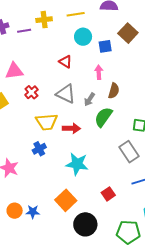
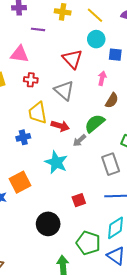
yellow line: (76, 14) -> (95, 15), turned 36
purple line: (24, 31) -> (38, 29), moved
red triangle: (65, 62) -> (72, 59), size x1.5
red cross: (31, 92) -> (31, 80), turned 32
gray arrow: (89, 99) -> (79, 140), moved
yellow trapezoid: (47, 122) -> (38, 113), turned 70
orange square: (66, 200) -> (20, 182), moved

